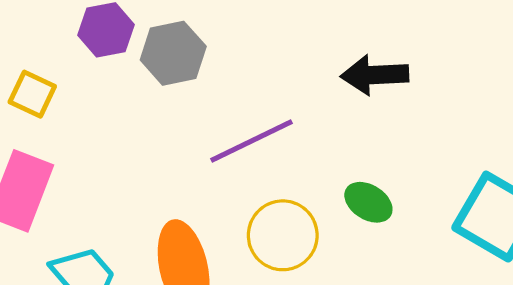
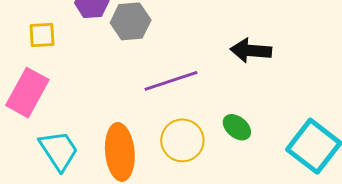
yellow square: (32, 94) -> (42, 35), turned -36

